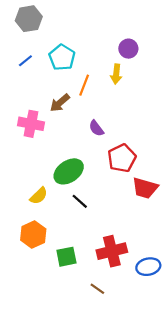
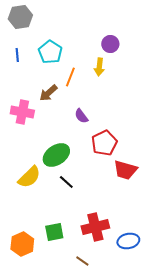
blue line: (25, 61) -> (17, 55), turned -56
yellow semicircle: (39, 196) -> (29, 177), size x1.4
orange hexagon: (33, 235) -> (22, 244), moved

